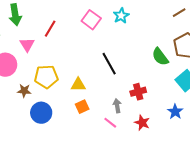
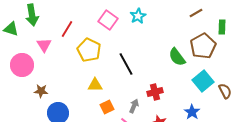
yellow pentagon: (46, 77) -> (89, 50), moved, turned 30
gray arrow: (117, 106) -> (134, 106), turned 32
orange square: (82, 107) -> (107, 107), moved

